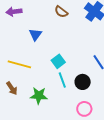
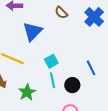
blue triangle: (35, 35) -> (32, 31), size x1.5
green star: (39, 96) -> (27, 92), turned 30

